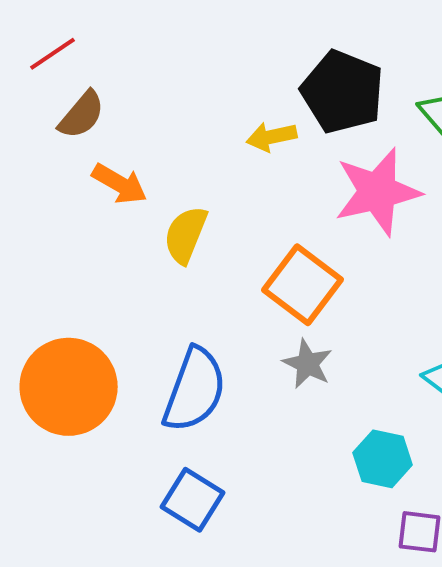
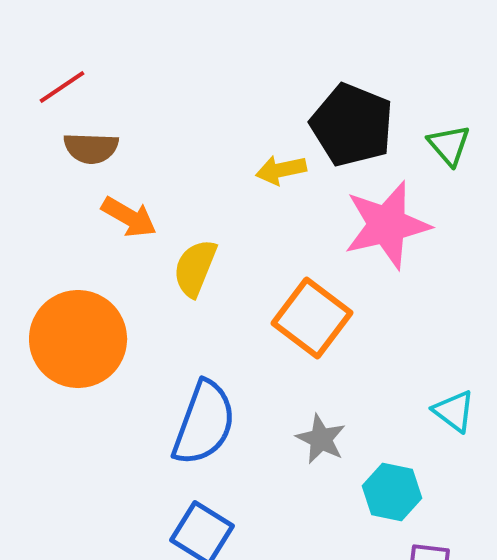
brown semicircle: (82, 115) -> (91, 148), turned 52
gray star: (308, 364) -> (321, 439), moved
orange circle: (69, 387) -> (78, 339), moved

